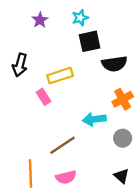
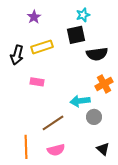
cyan star: (80, 18) -> (83, 15), moved
yellow rectangle: (60, 76) -> (42, 47), moved
pink rectangle: (44, 97) -> (37, 82), turned -48
gray circle: (123, 138) -> (94, 117), moved

